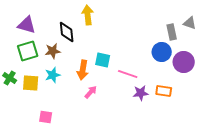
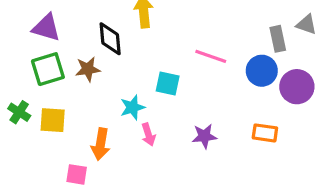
orange arrow: (83, 70) -> (101, 144), moved
pink line: (128, 74) -> (211, 56), moved
cyan star: (53, 75) -> (132, 107), moved
pink arrow: (91, 92) -> (148, 135), turned 120
purple star: (141, 93) -> (204, 136), moved

